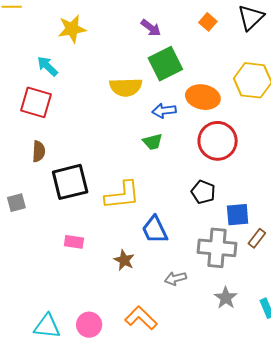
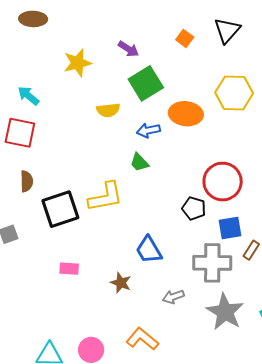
yellow star: (72, 29) -> (77, 63), moved
yellow semicircle: (126, 87) -> (108, 110), size x0.7
red circle: (218, 141) -> (223, 182), moved
green trapezoid: (153, 142) -> (139, 162), turned 65
yellow L-shape: (122, 195) -> (105, 197), moved
gray star: (226, 298) -> (225, 312), size x1.6

